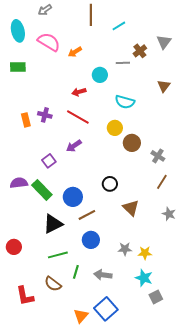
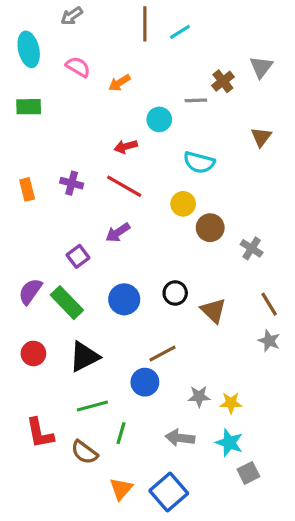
cyan line: (119, 26) -> (180, 32), moved
pink semicircle: (49, 42) -> (78, 67), size x0.7
orange rectangle: (26, 120) -> (27, 189), moved
brown line: (162, 182) -> (269, 304), moved, turned -63
purple semicircle: (19, 183) -> (30, 291), turned -48
blue circle: (73, 197) -> (124, 299), moved
brown triangle: (131, 208) -> (213, 310), moved
brown line: (87, 215) -> (162, 353), moved
red circle: (14, 247) -> (33, 353), moved
gray arrow: (103, 275) -> (180, 438), moved
red L-shape: (25, 296) -> (40, 433), moved
orange triangle: (81, 316) -> (121, 489), moved

